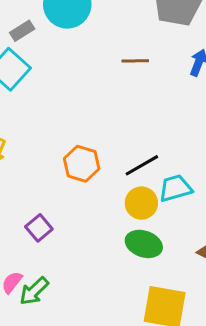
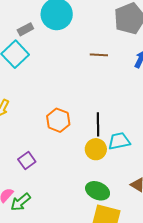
black line: (142, 165) -> (98, 124), turned -65
green ellipse: (144, 244) -> (98, 191), moved

